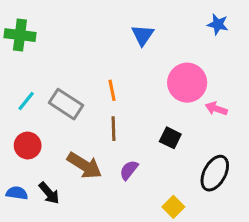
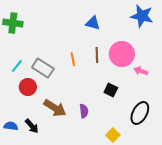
blue star: (218, 24) -> (142, 16), size x1.6
blue triangle: (143, 35) -> (93, 23), turned -49
brown line: (114, 129) -> (97, 55), moved
red circle: (28, 146) -> (28, 87), moved
purple semicircle: (129, 170) -> (84, 111), turned 136

